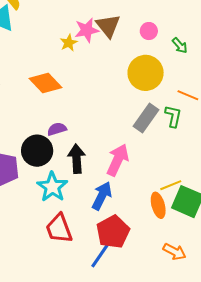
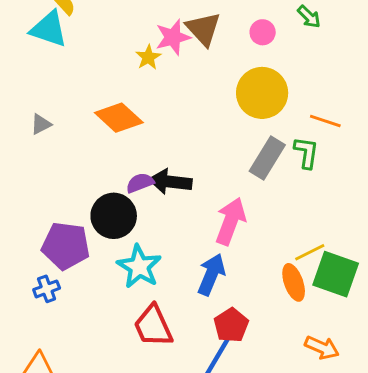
green arrow: (180, 45) -> (309, 17), moved
black arrow: (77, 159) -> (170, 182), moved, turned -76
red pentagon: (113, 232) -> (231, 325), size x0.7

